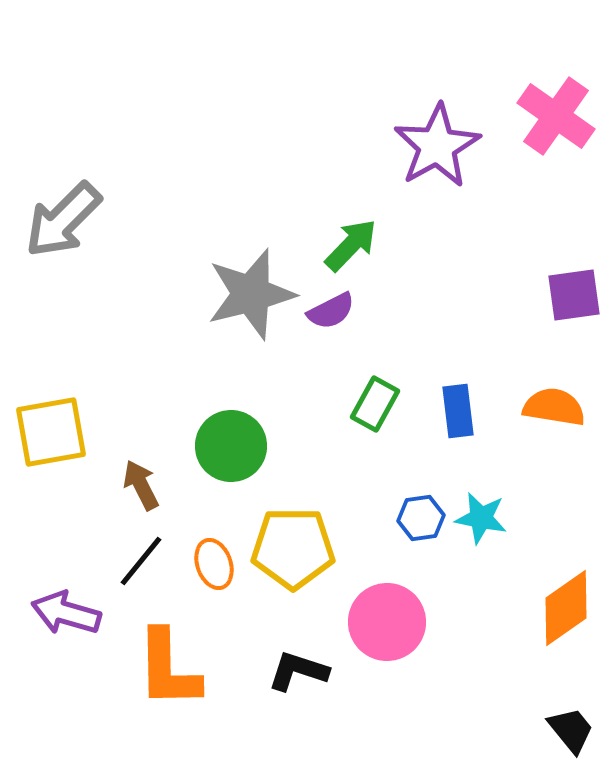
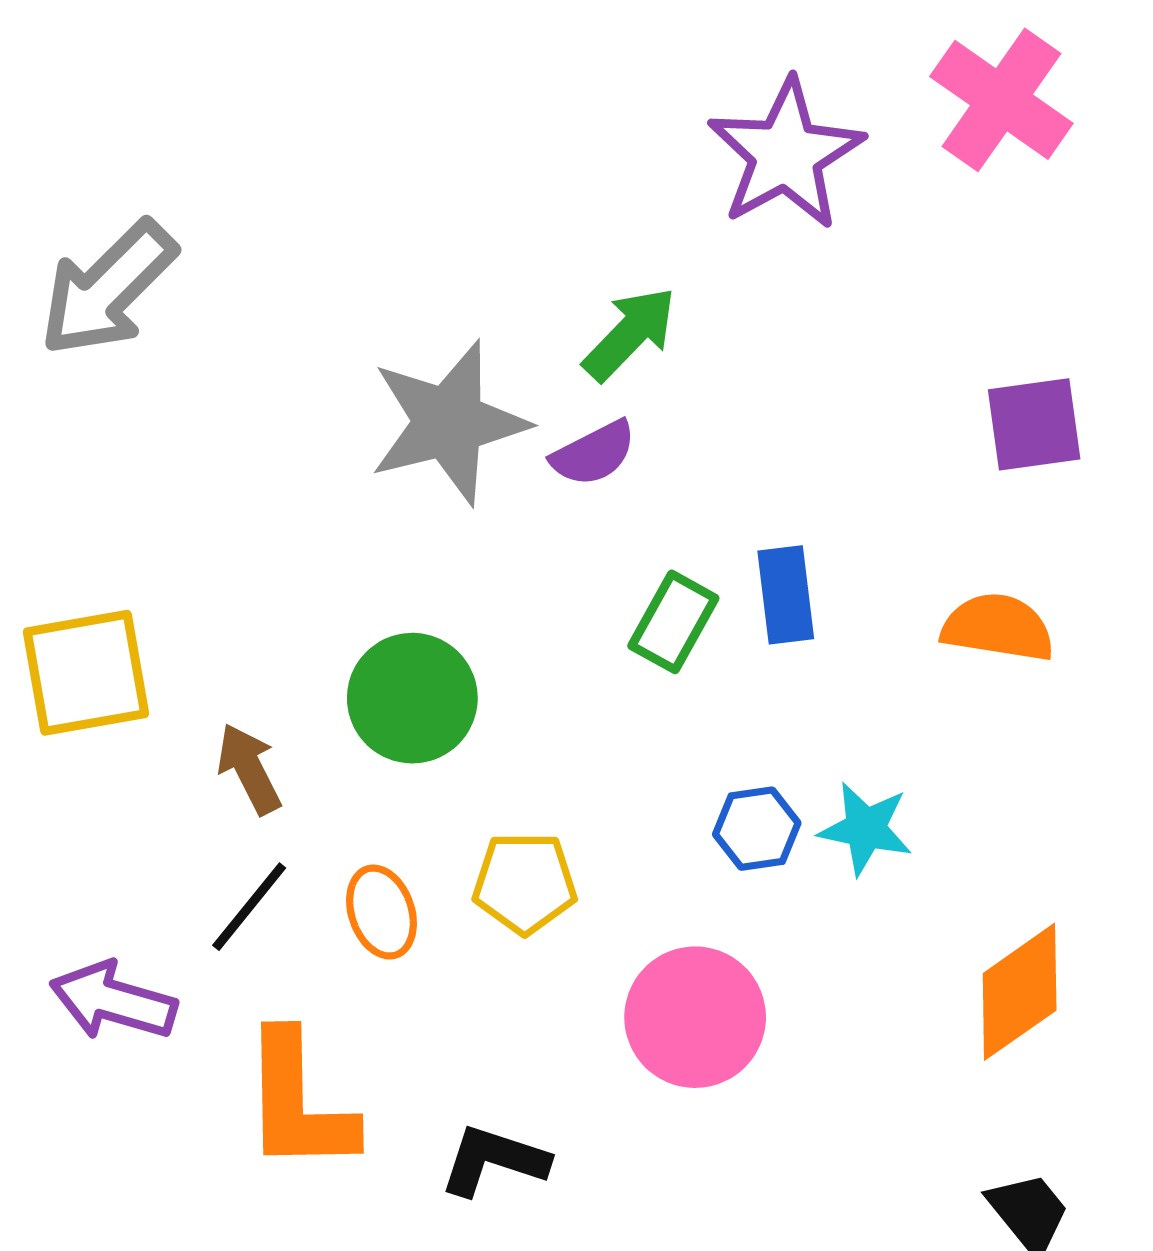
blue rectangle: (458, 411) -> (786, 595), moved
yellow pentagon: (293, 548) -> (525, 883), size x0.7
black L-shape: (298, 671) -> (494, 1160), moved

